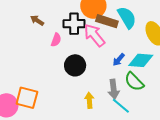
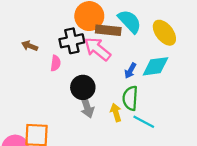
green semicircle: (134, 82) -> (130, 98), moved, turned 60
gray arrow: (114, 89) -> (87, 107), moved
yellow arrow: (89, 100) -> (116, 112), moved

